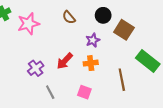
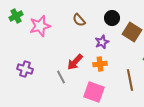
purple cross: (36, 68) -> (25, 69), moved, turned -35
gray line: (50, 92) -> (61, 77), moved
pink square: (84, 92) -> (94, 92), size x1.5

